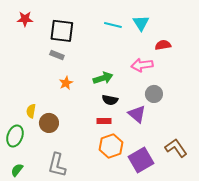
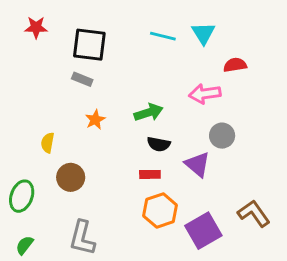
yellow semicircle: (31, 111) -> (48, 143), moved

